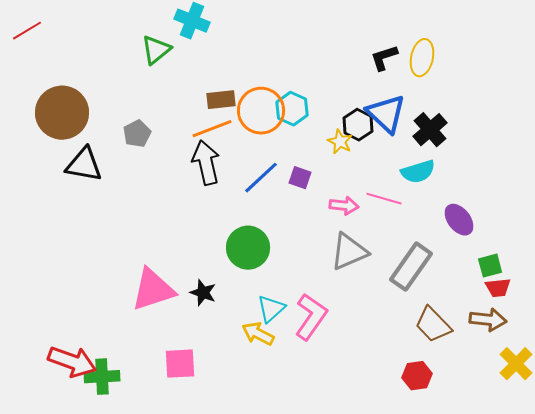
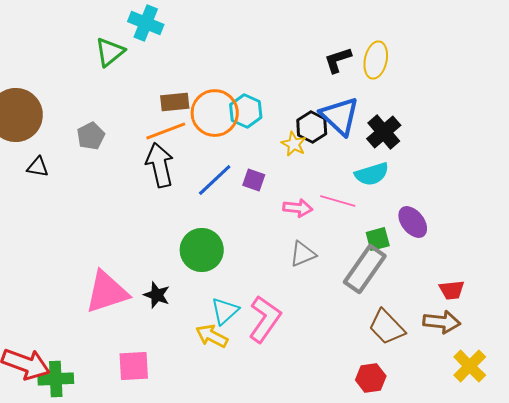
black triangle: (84, 165) -> (38, 167), size x0.6
gray triangle: (349, 252) -> (303, 254), size x0.7
green square: (490, 266) -> (378, 239), moved

